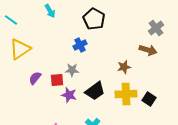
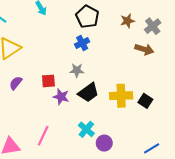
blue cross: (80, 45) -> (82, 43), moved
brown star: (124, 67) -> (127, 21), moved
gray star: (72, 70) -> (77, 70), moved
purple semicircle: (35, 78) -> (16, 83), moved

